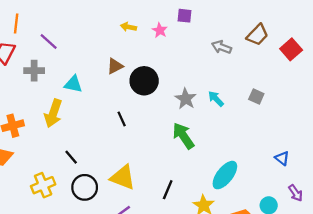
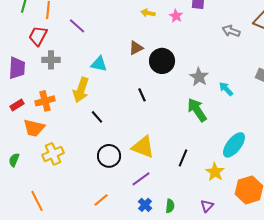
gray cross: (34, 71) -> (51, 60), moved
cyan arrow: (216, 99) -> (226, 89), moved
black line: (71, 157) -> (97, 117), moved
yellow cross: (43, 185) -> (53, 154), moved

